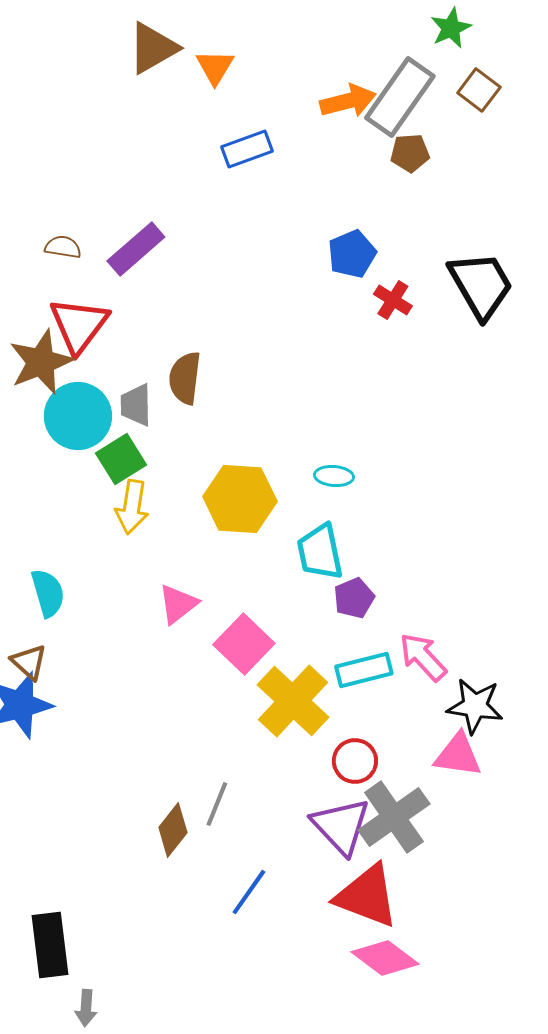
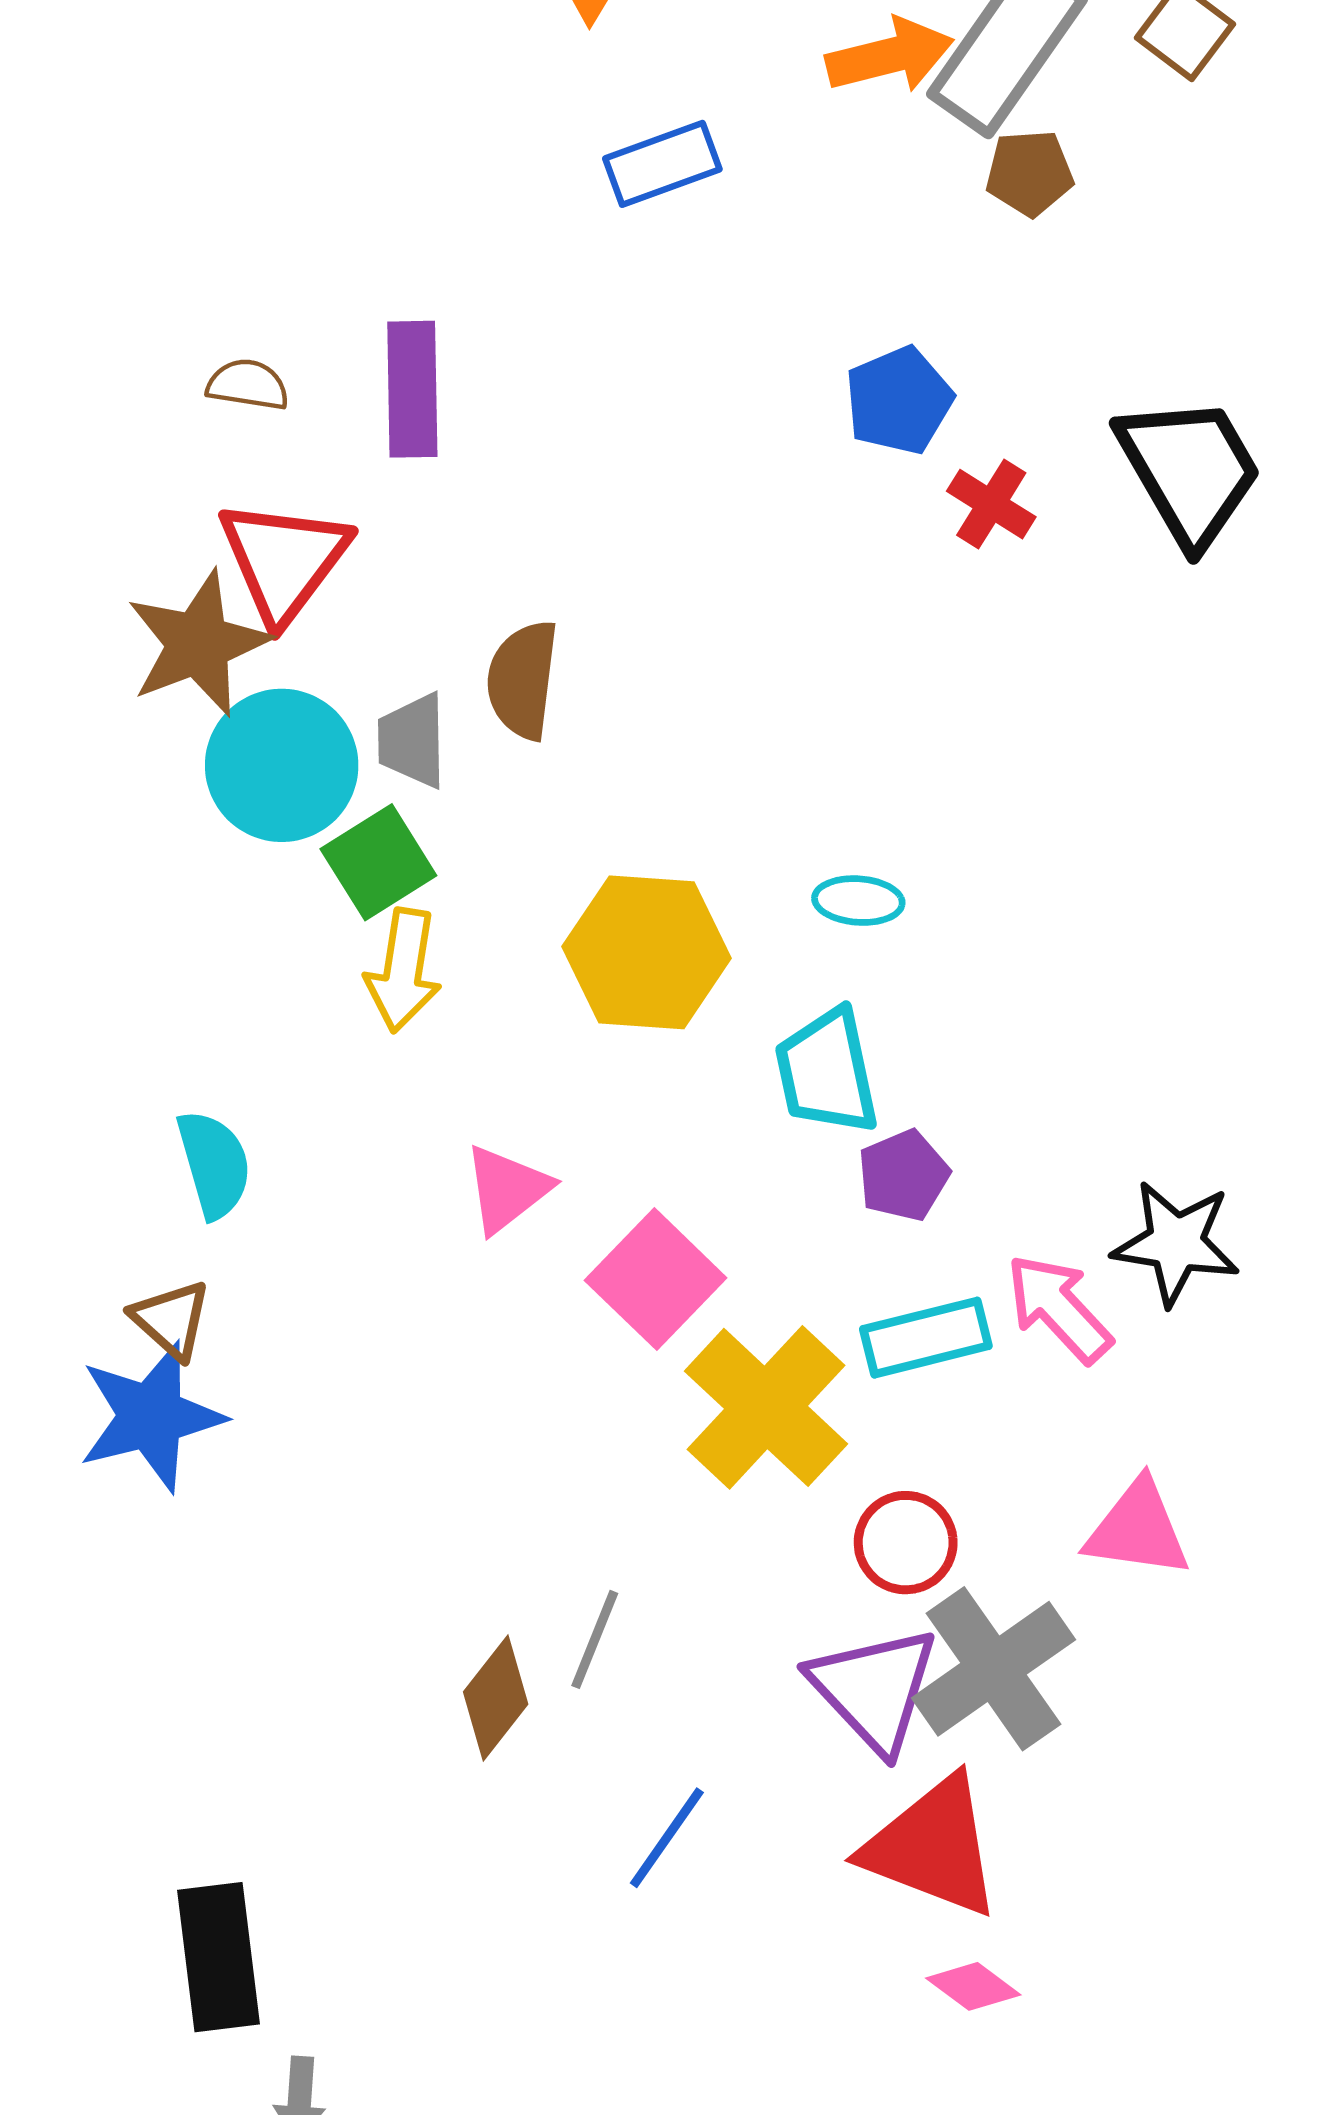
purple rectangle: (136, 249) -> (412, 389), turned -50
black star: (475, 706) -> (1176, 1243), moved
pink diamond: (385, 958) -> (973, 1986), size x0.6

